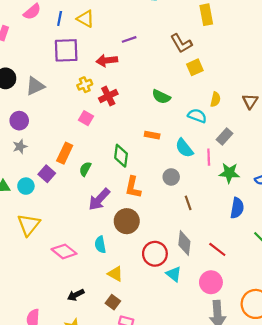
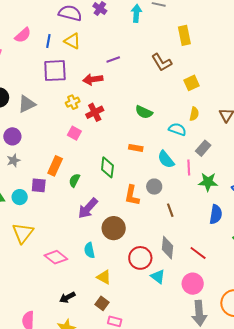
yellow square: (195, 67) -> (192, 83), moved
purple square: (47, 174) -> (39, 185), turned -35
orange L-shape: (133, 187) -> (132, 195), moved

